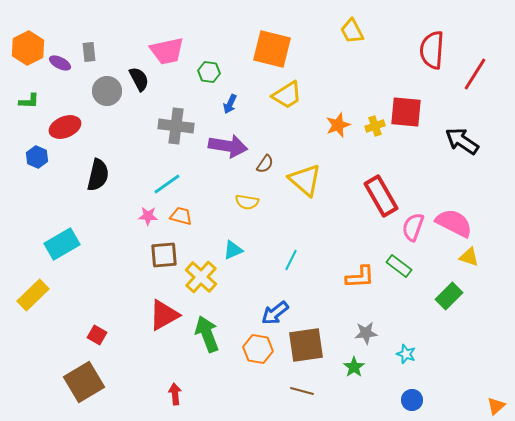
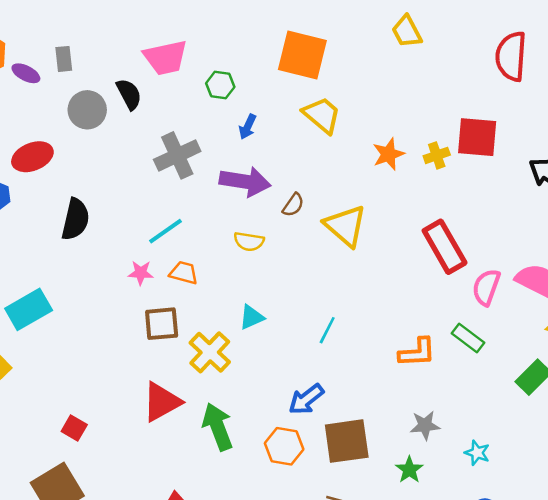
yellow trapezoid: (287, 95) -> (322, 115), turned -108
gray cross: (176, 126) -> (177, 155), turned -32
yellow semicircle: (247, 202) -> (249, 241), moved

